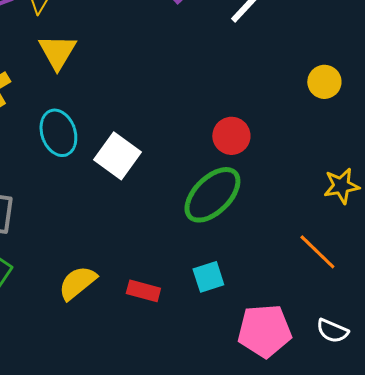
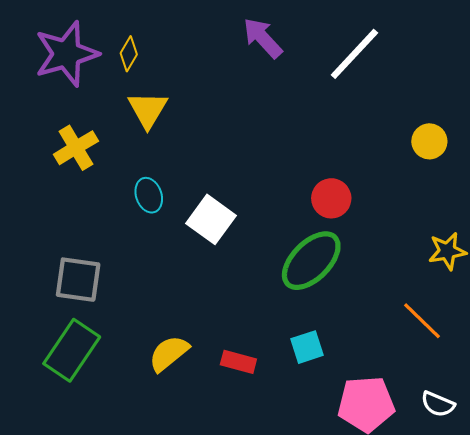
cyan ellipse: (58, 133) -> (149, 195), size x0.7

